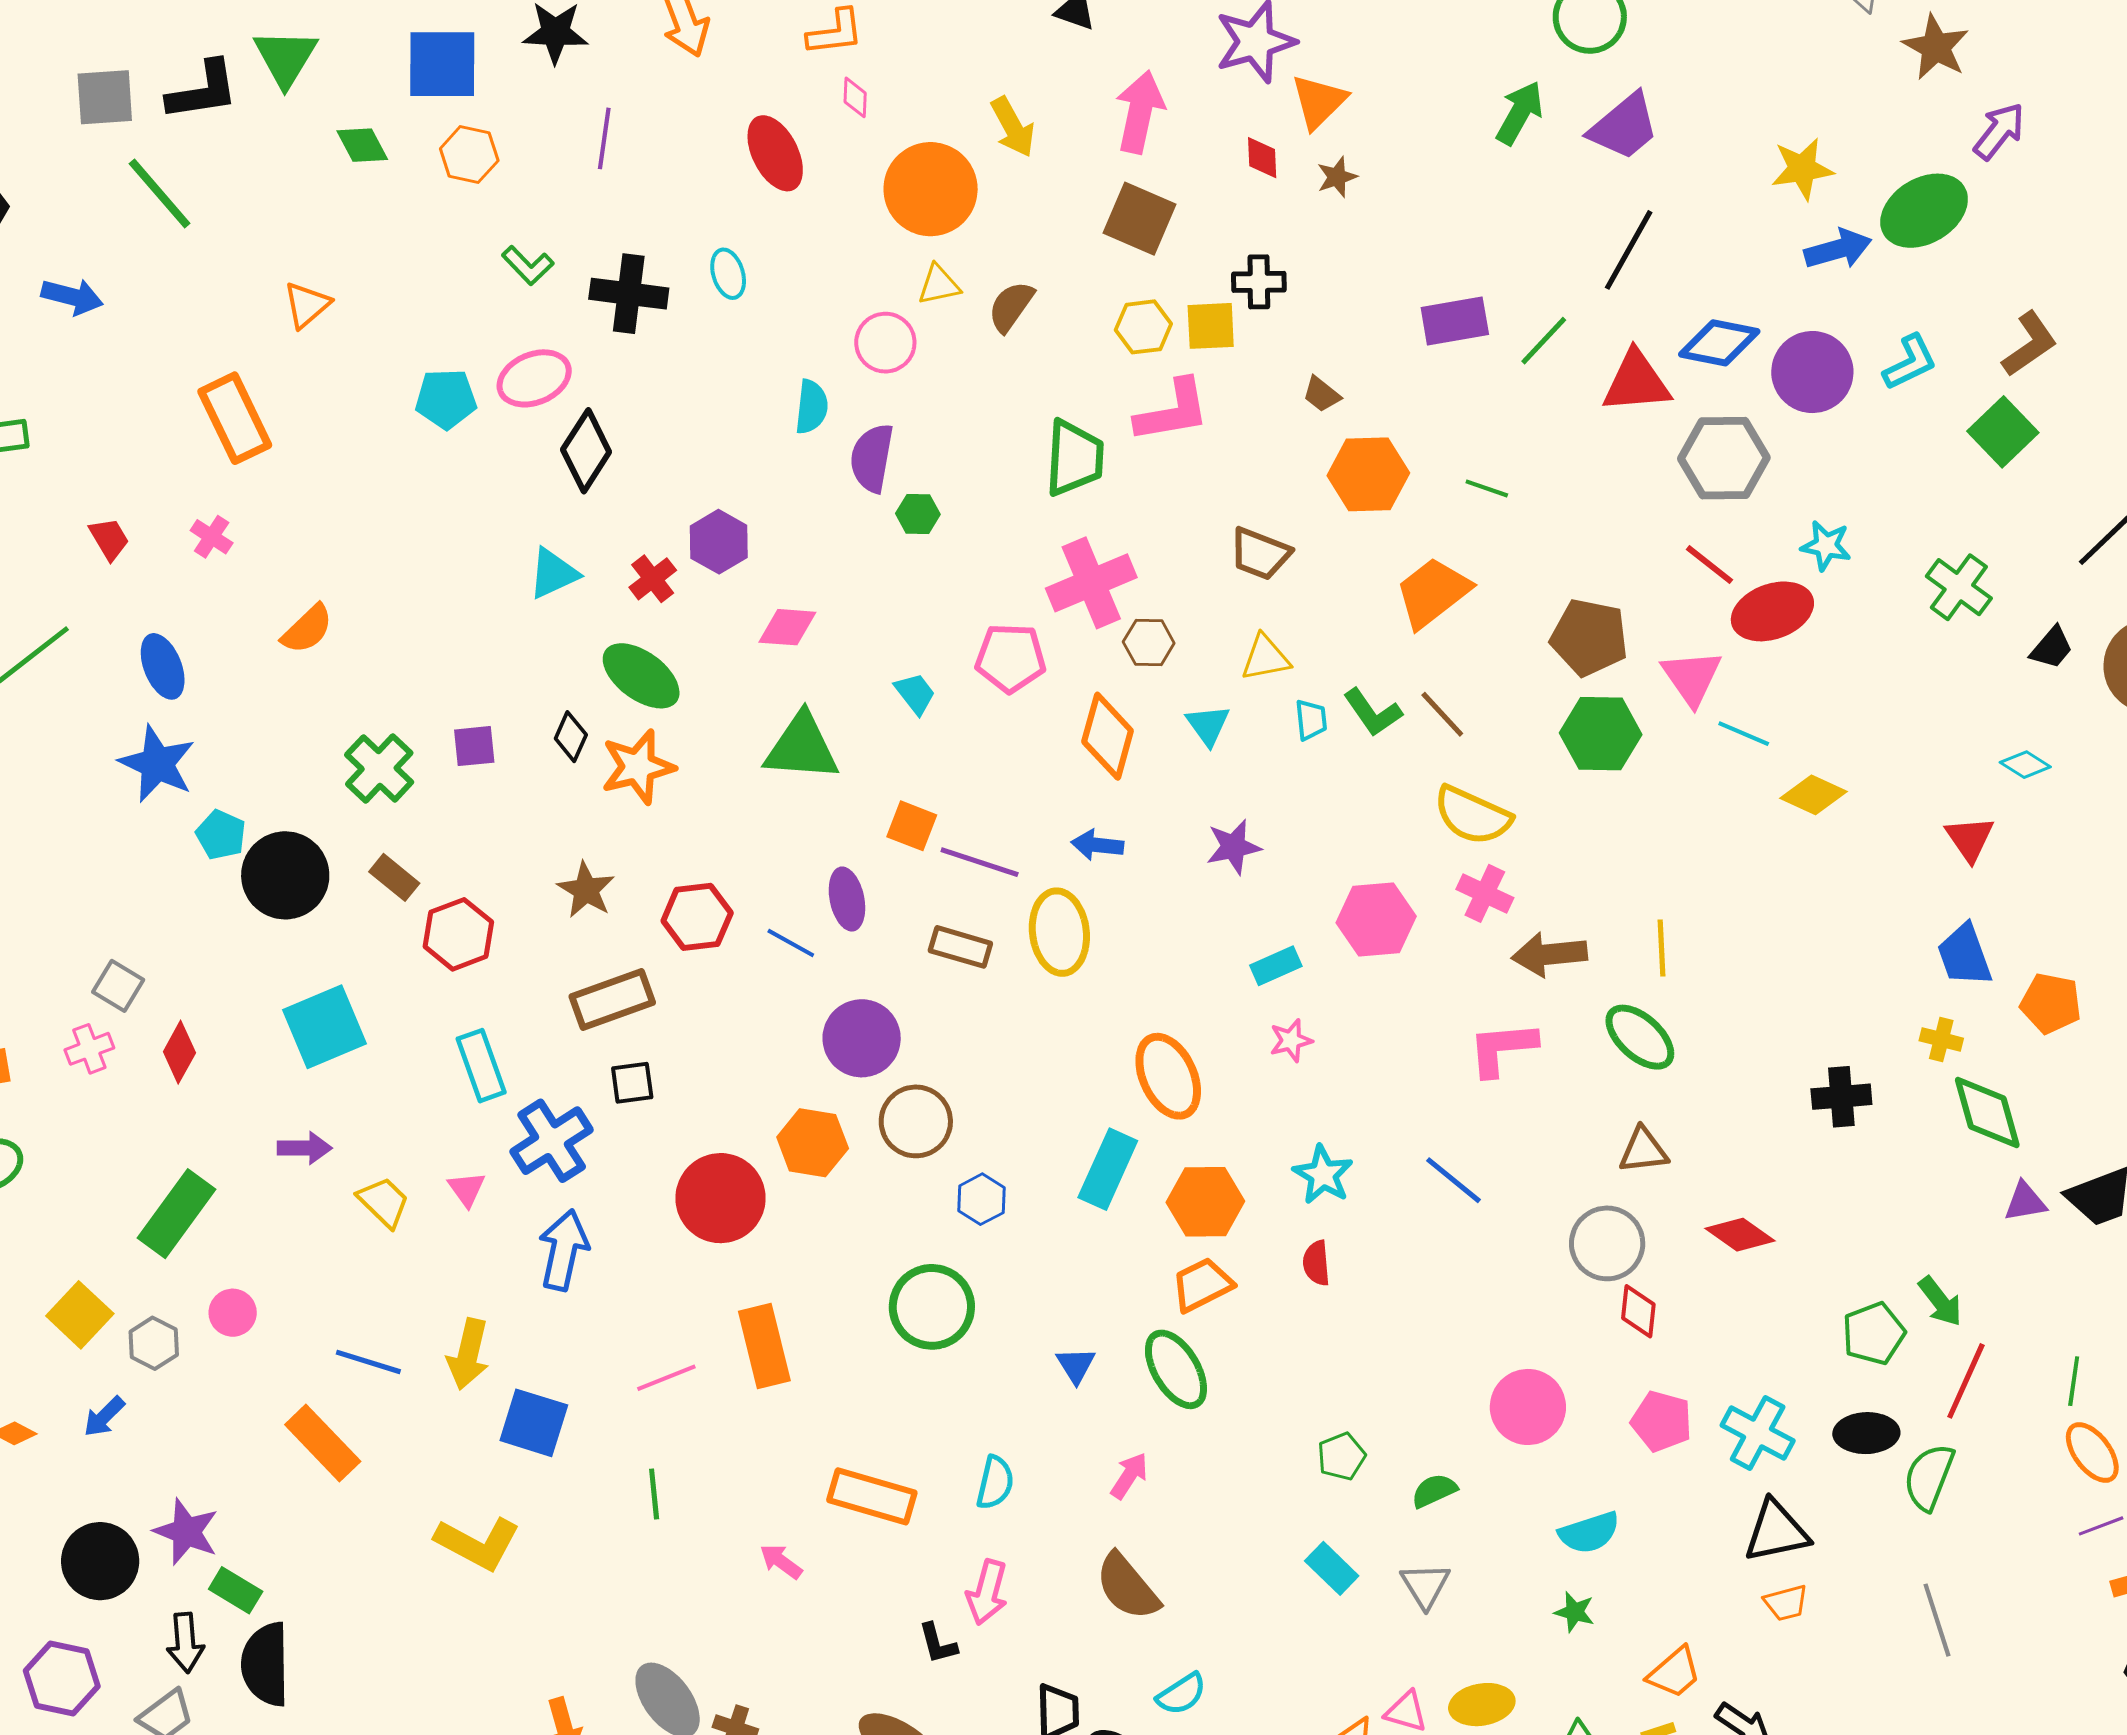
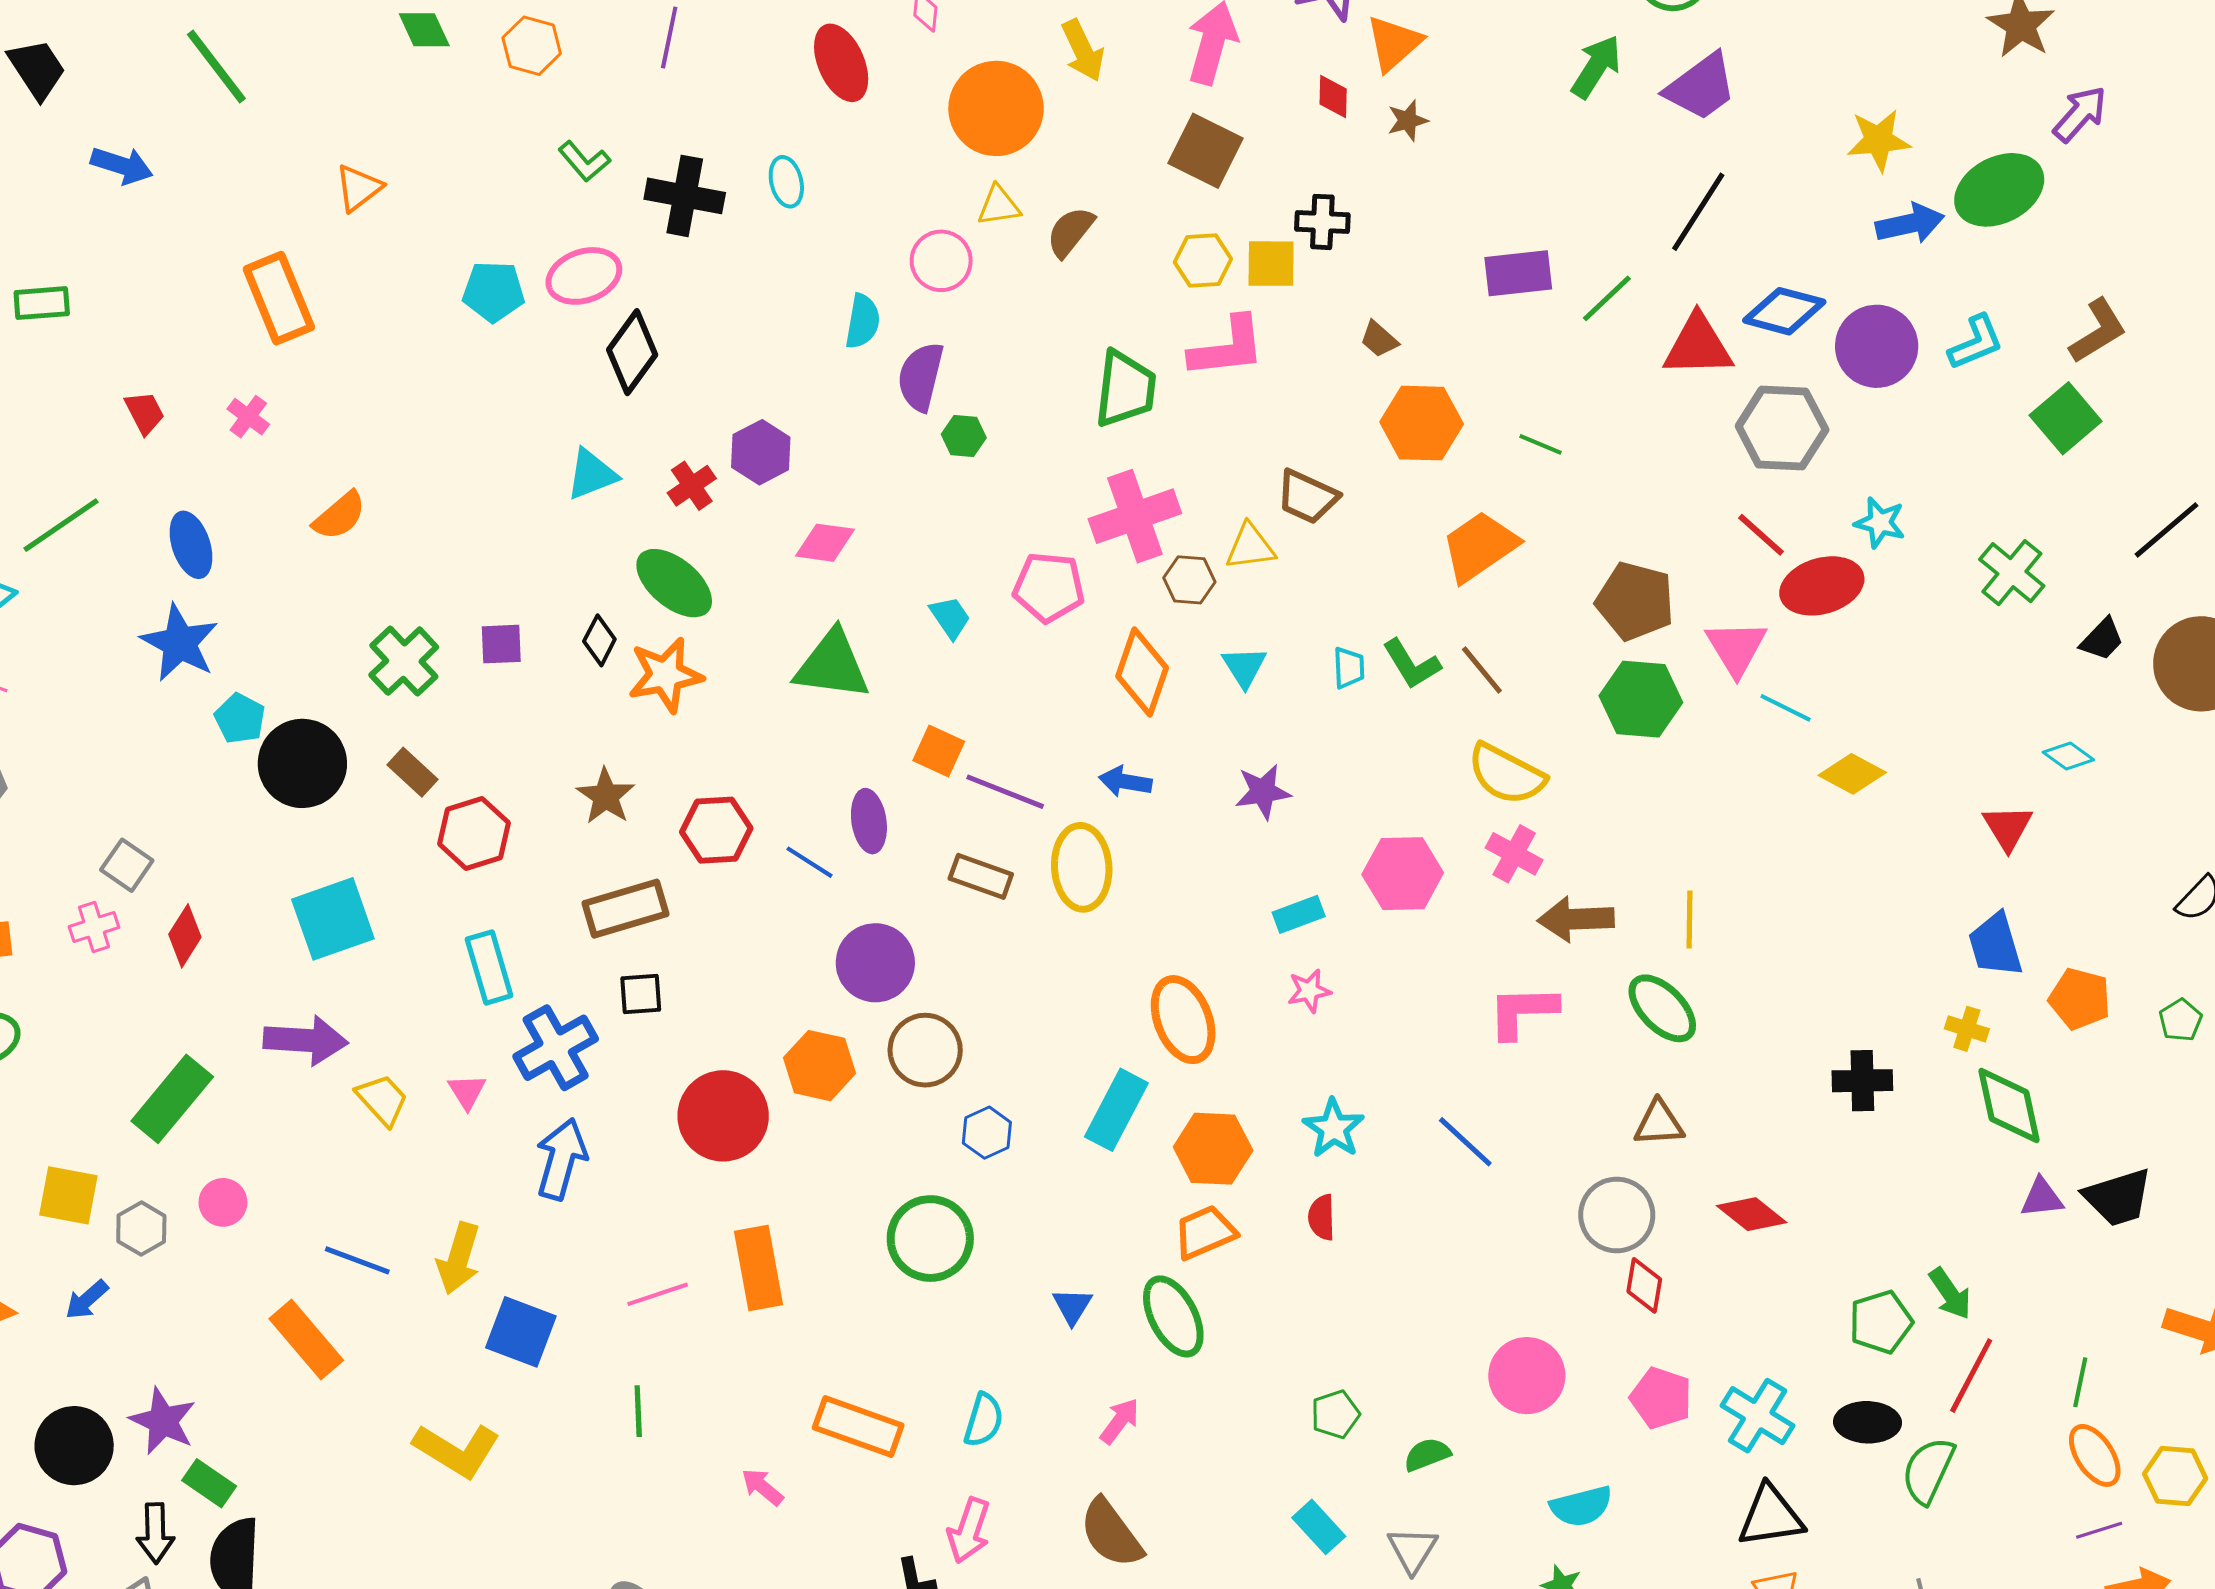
yellow triangle: (1265, 658) -> (1250, 547), moved
purple arrow: (305, 1148) -> (306, 1040), size x1.5
yellow square: (80, 1315) -> (68, 1195), turned -36

